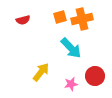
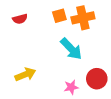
yellow arrow: (41, 72) -> (25, 74), moved, turned 30

